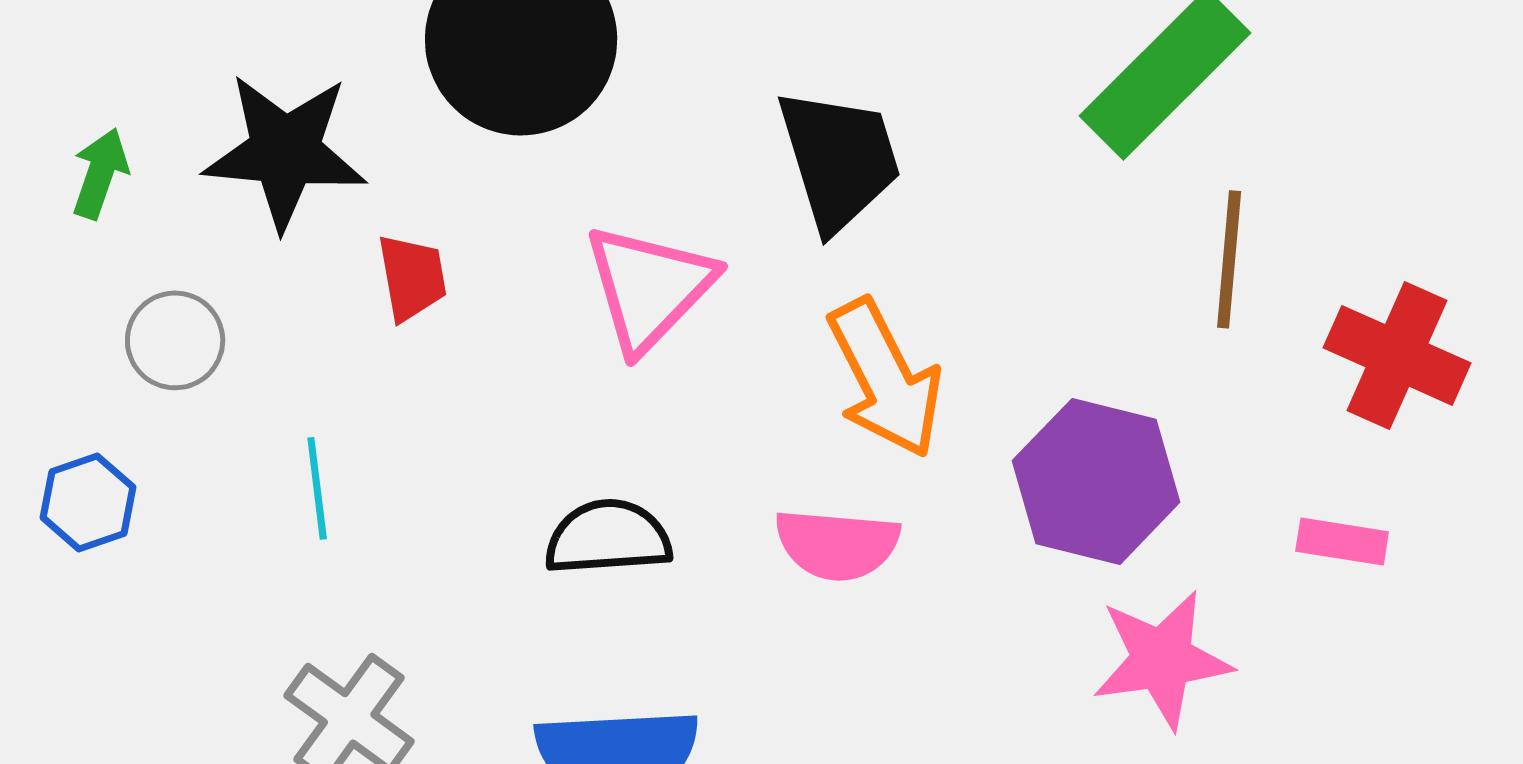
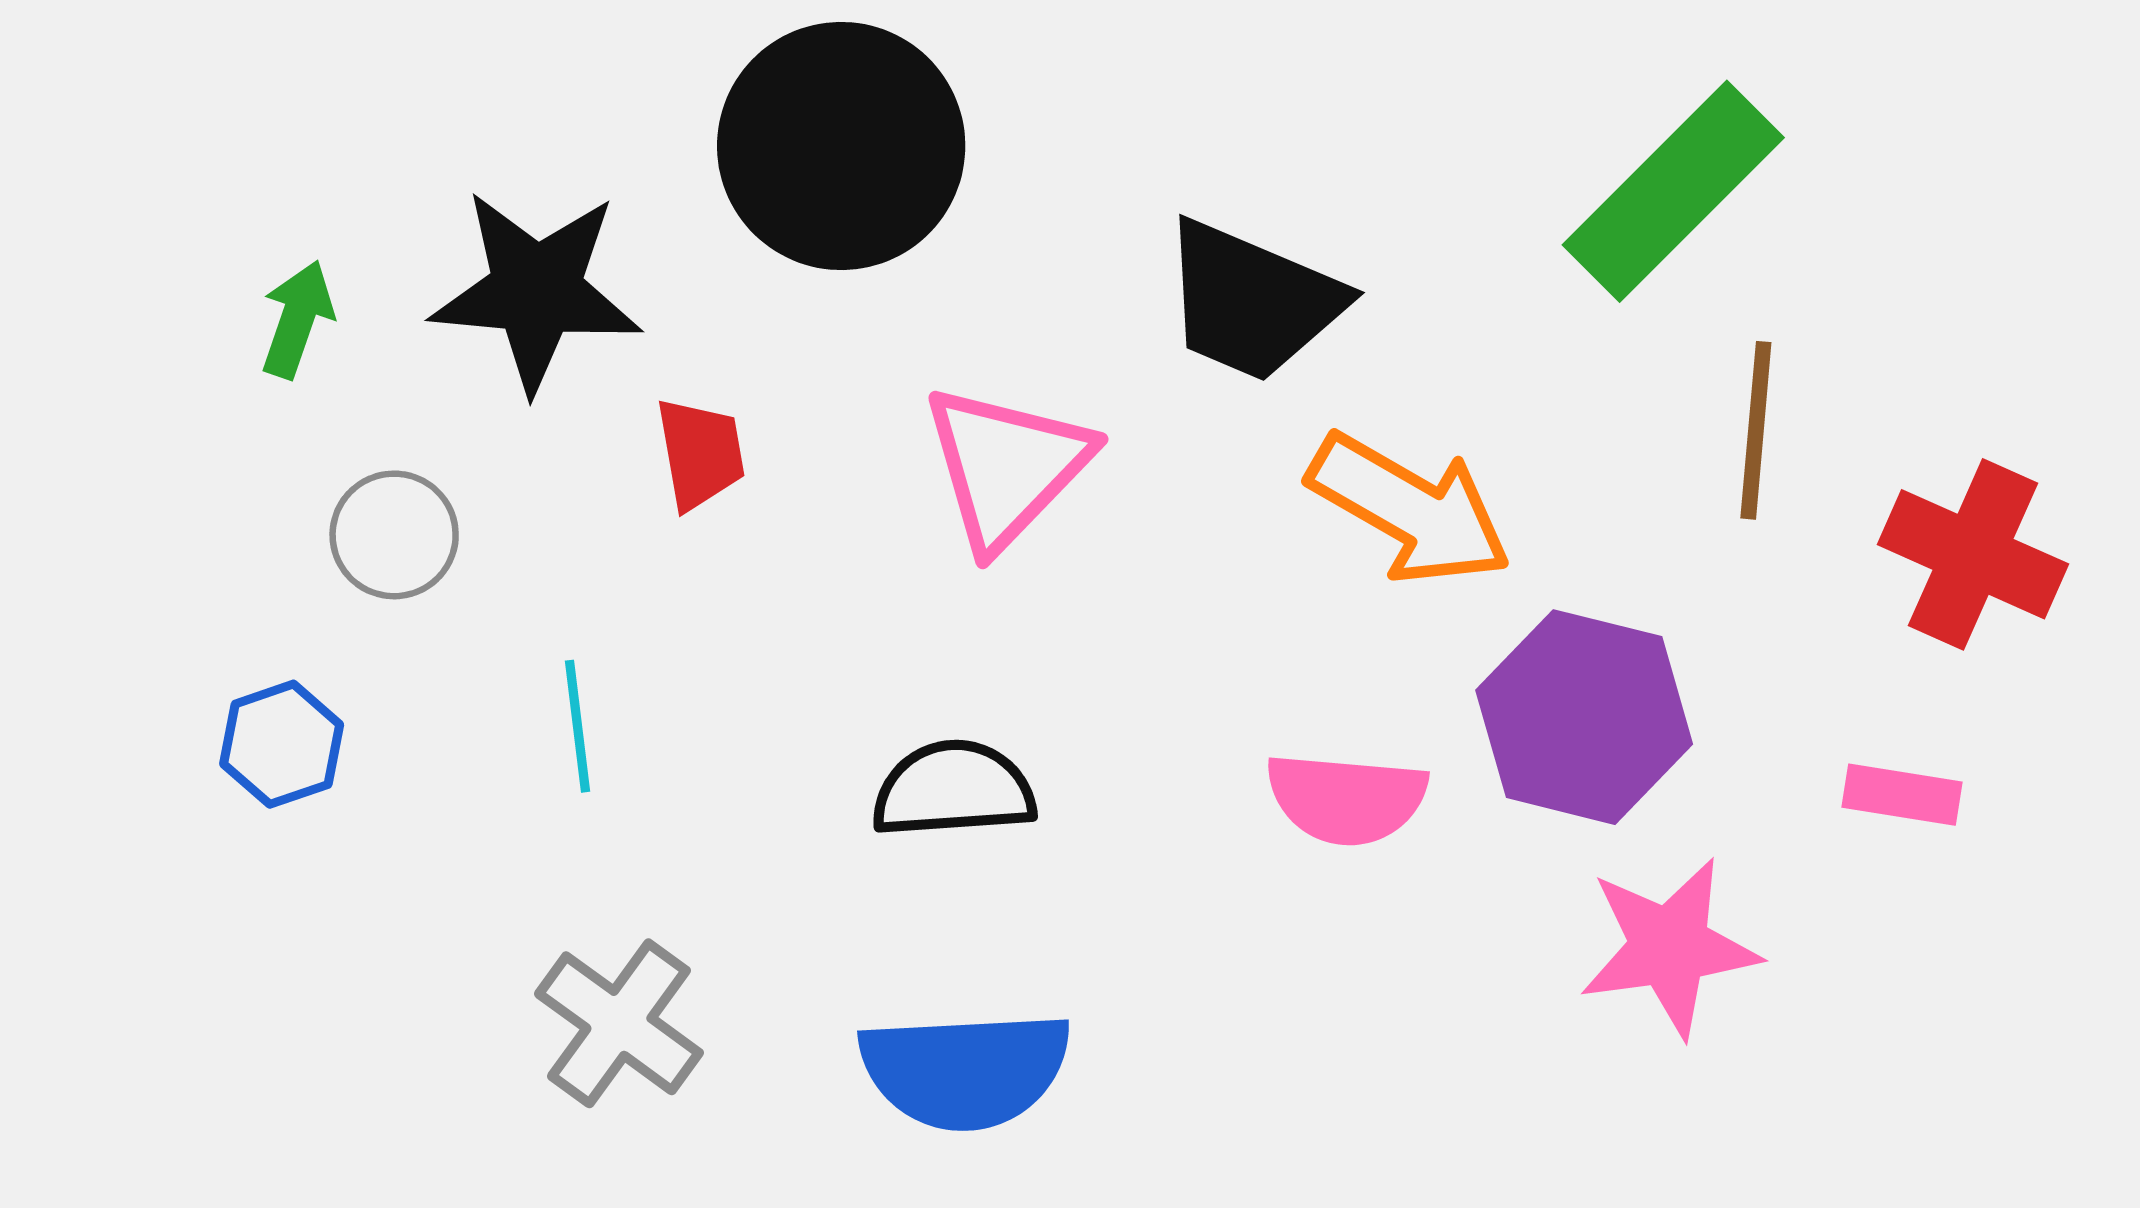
black trapezoid: (839, 159) -> (1252, 301), turned 130
orange arrow: (885, 378) -> (1410, 509), moved, turned -33
pink semicircle: (837, 544) -> (1346, 799), moved

